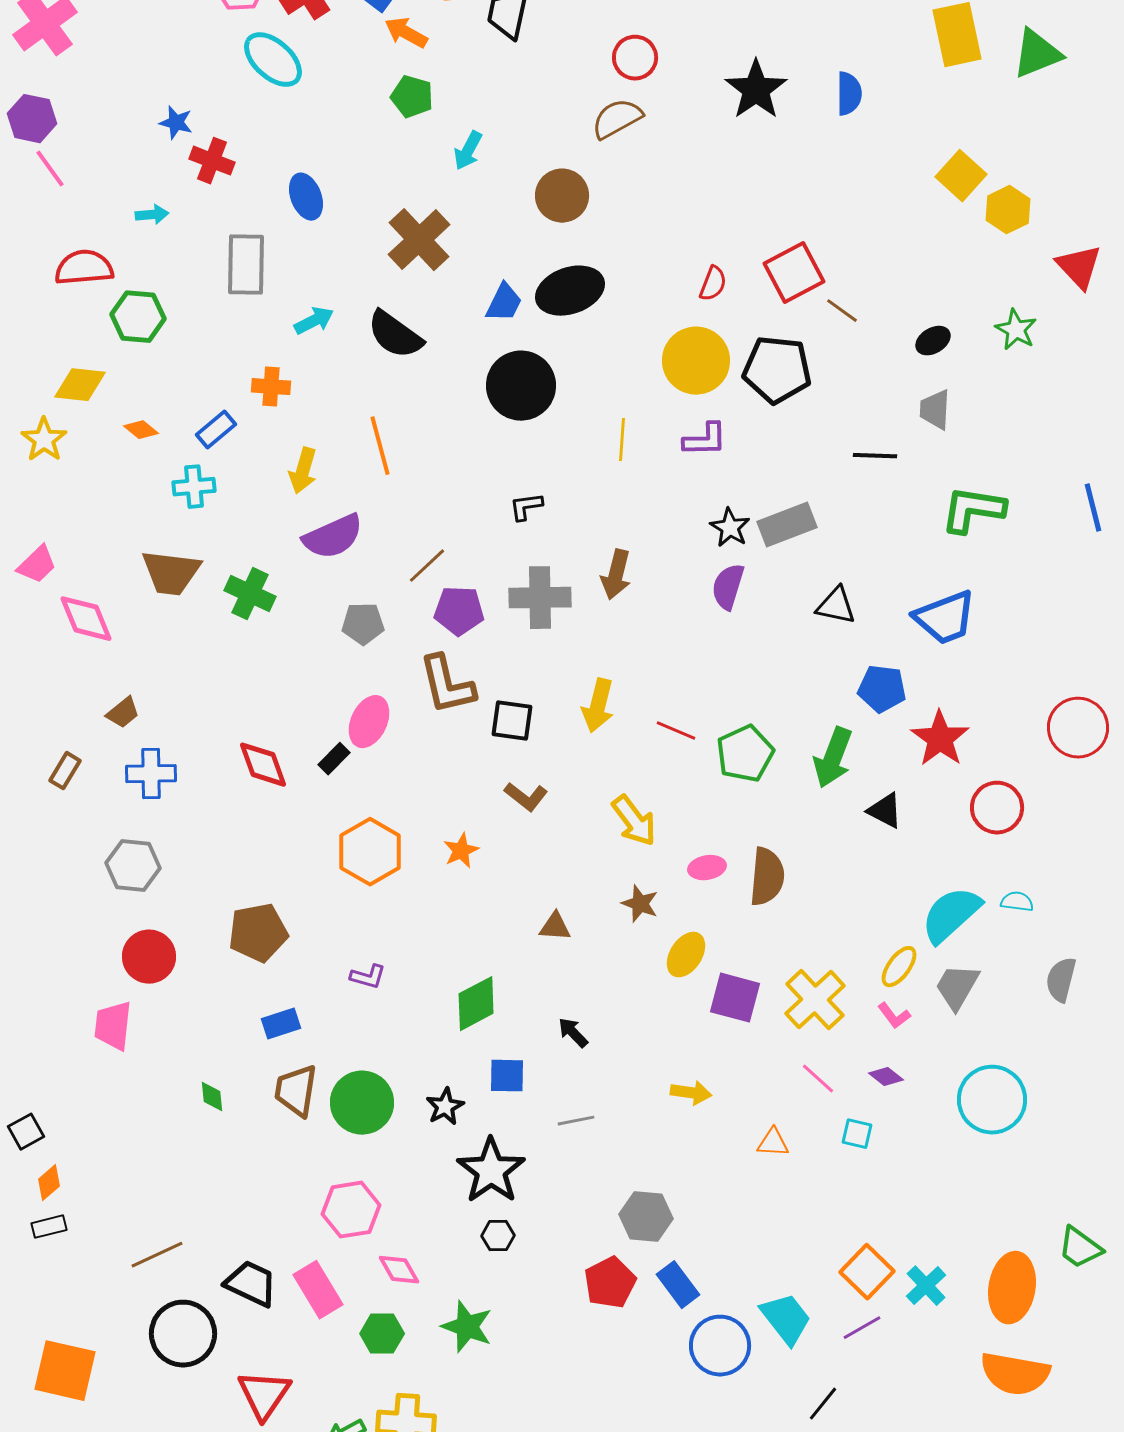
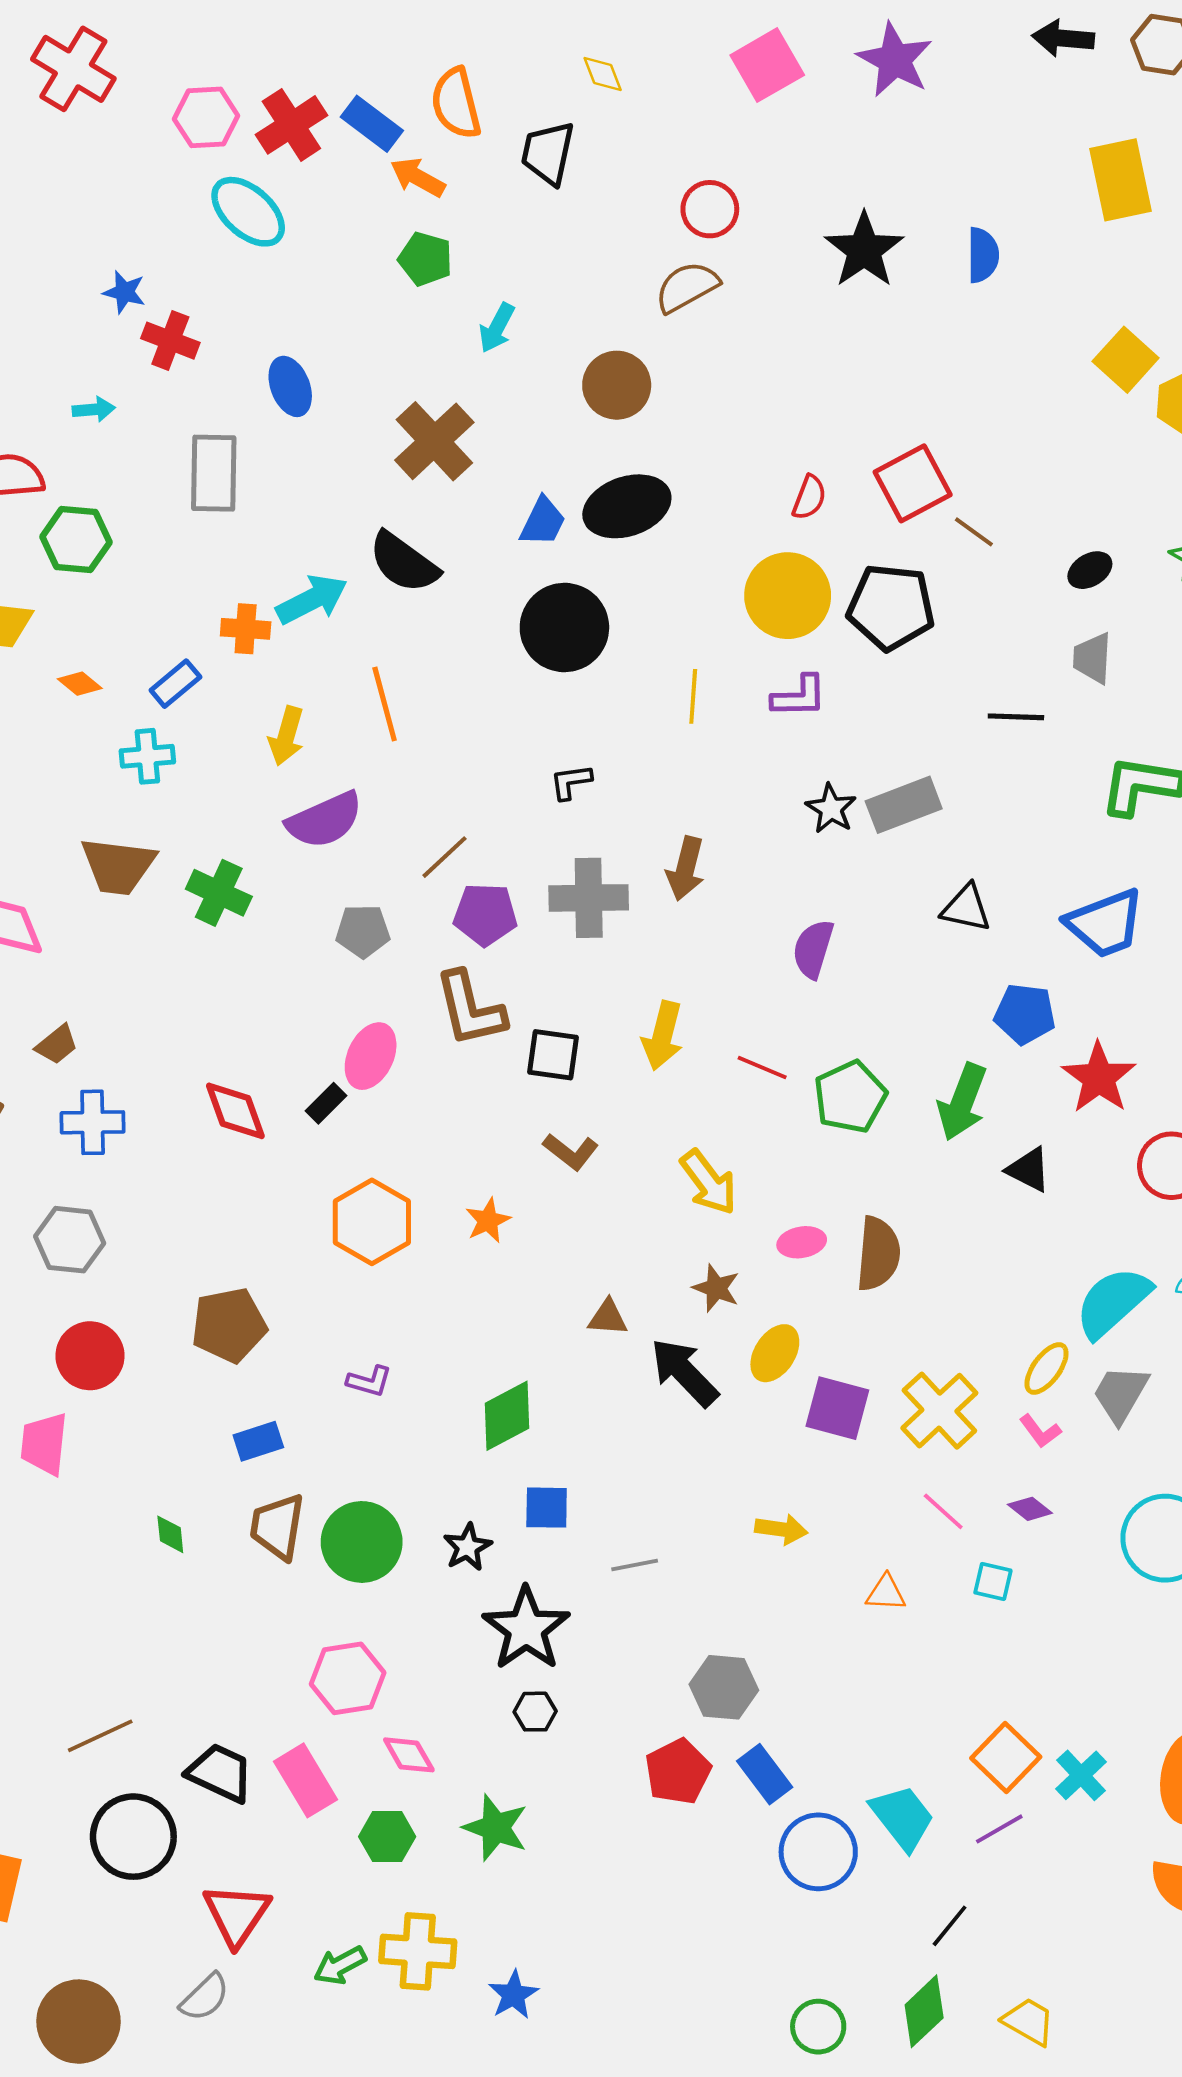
cyan arrow: (314, 321) -> (312, 599), moved, size x1.4
purple semicircle: (728, 587) -> (813, 949), moved
black arrow: (573, 1033) -> (684, 1372), moved, size x1.8

